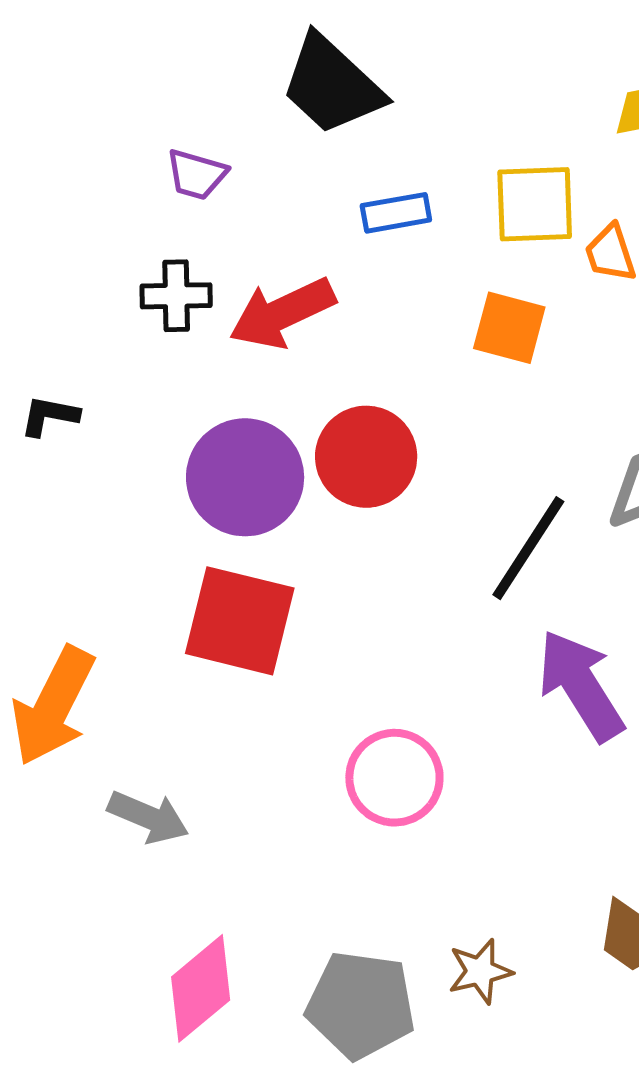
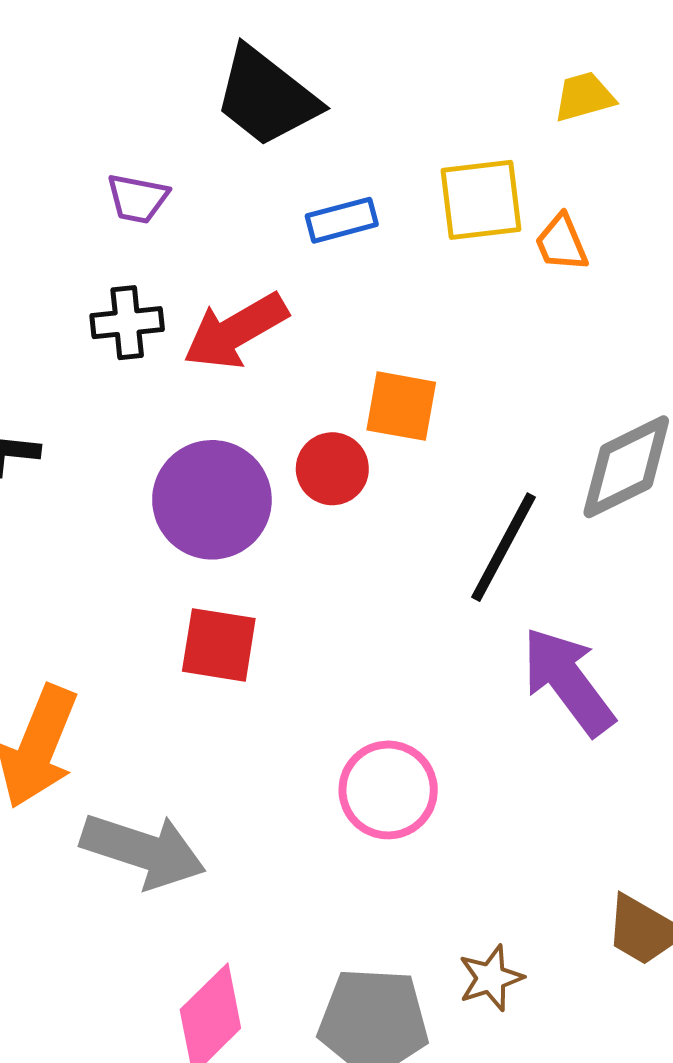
orange square: (509, 328) -> (401, 406), moved
red circle: (366, 457) -> (332, 469), size x0.7
red square: (240, 621) -> (219, 645), size x0.7
gray arrow: (148, 817) -> (143, 851), size x1.5

